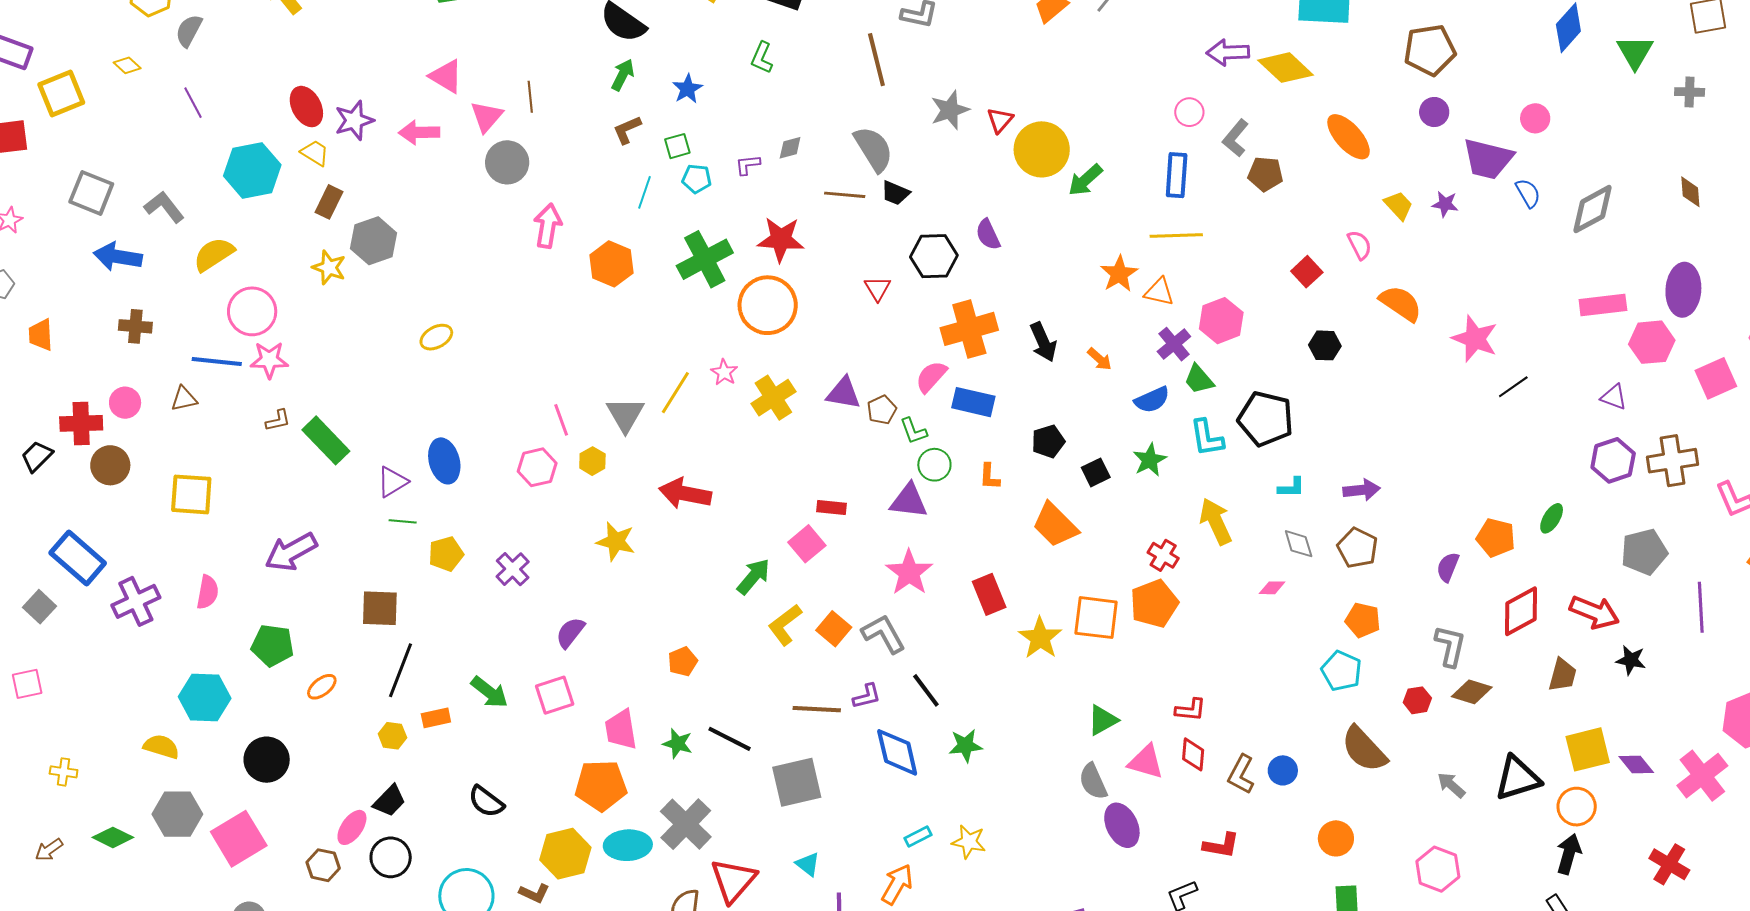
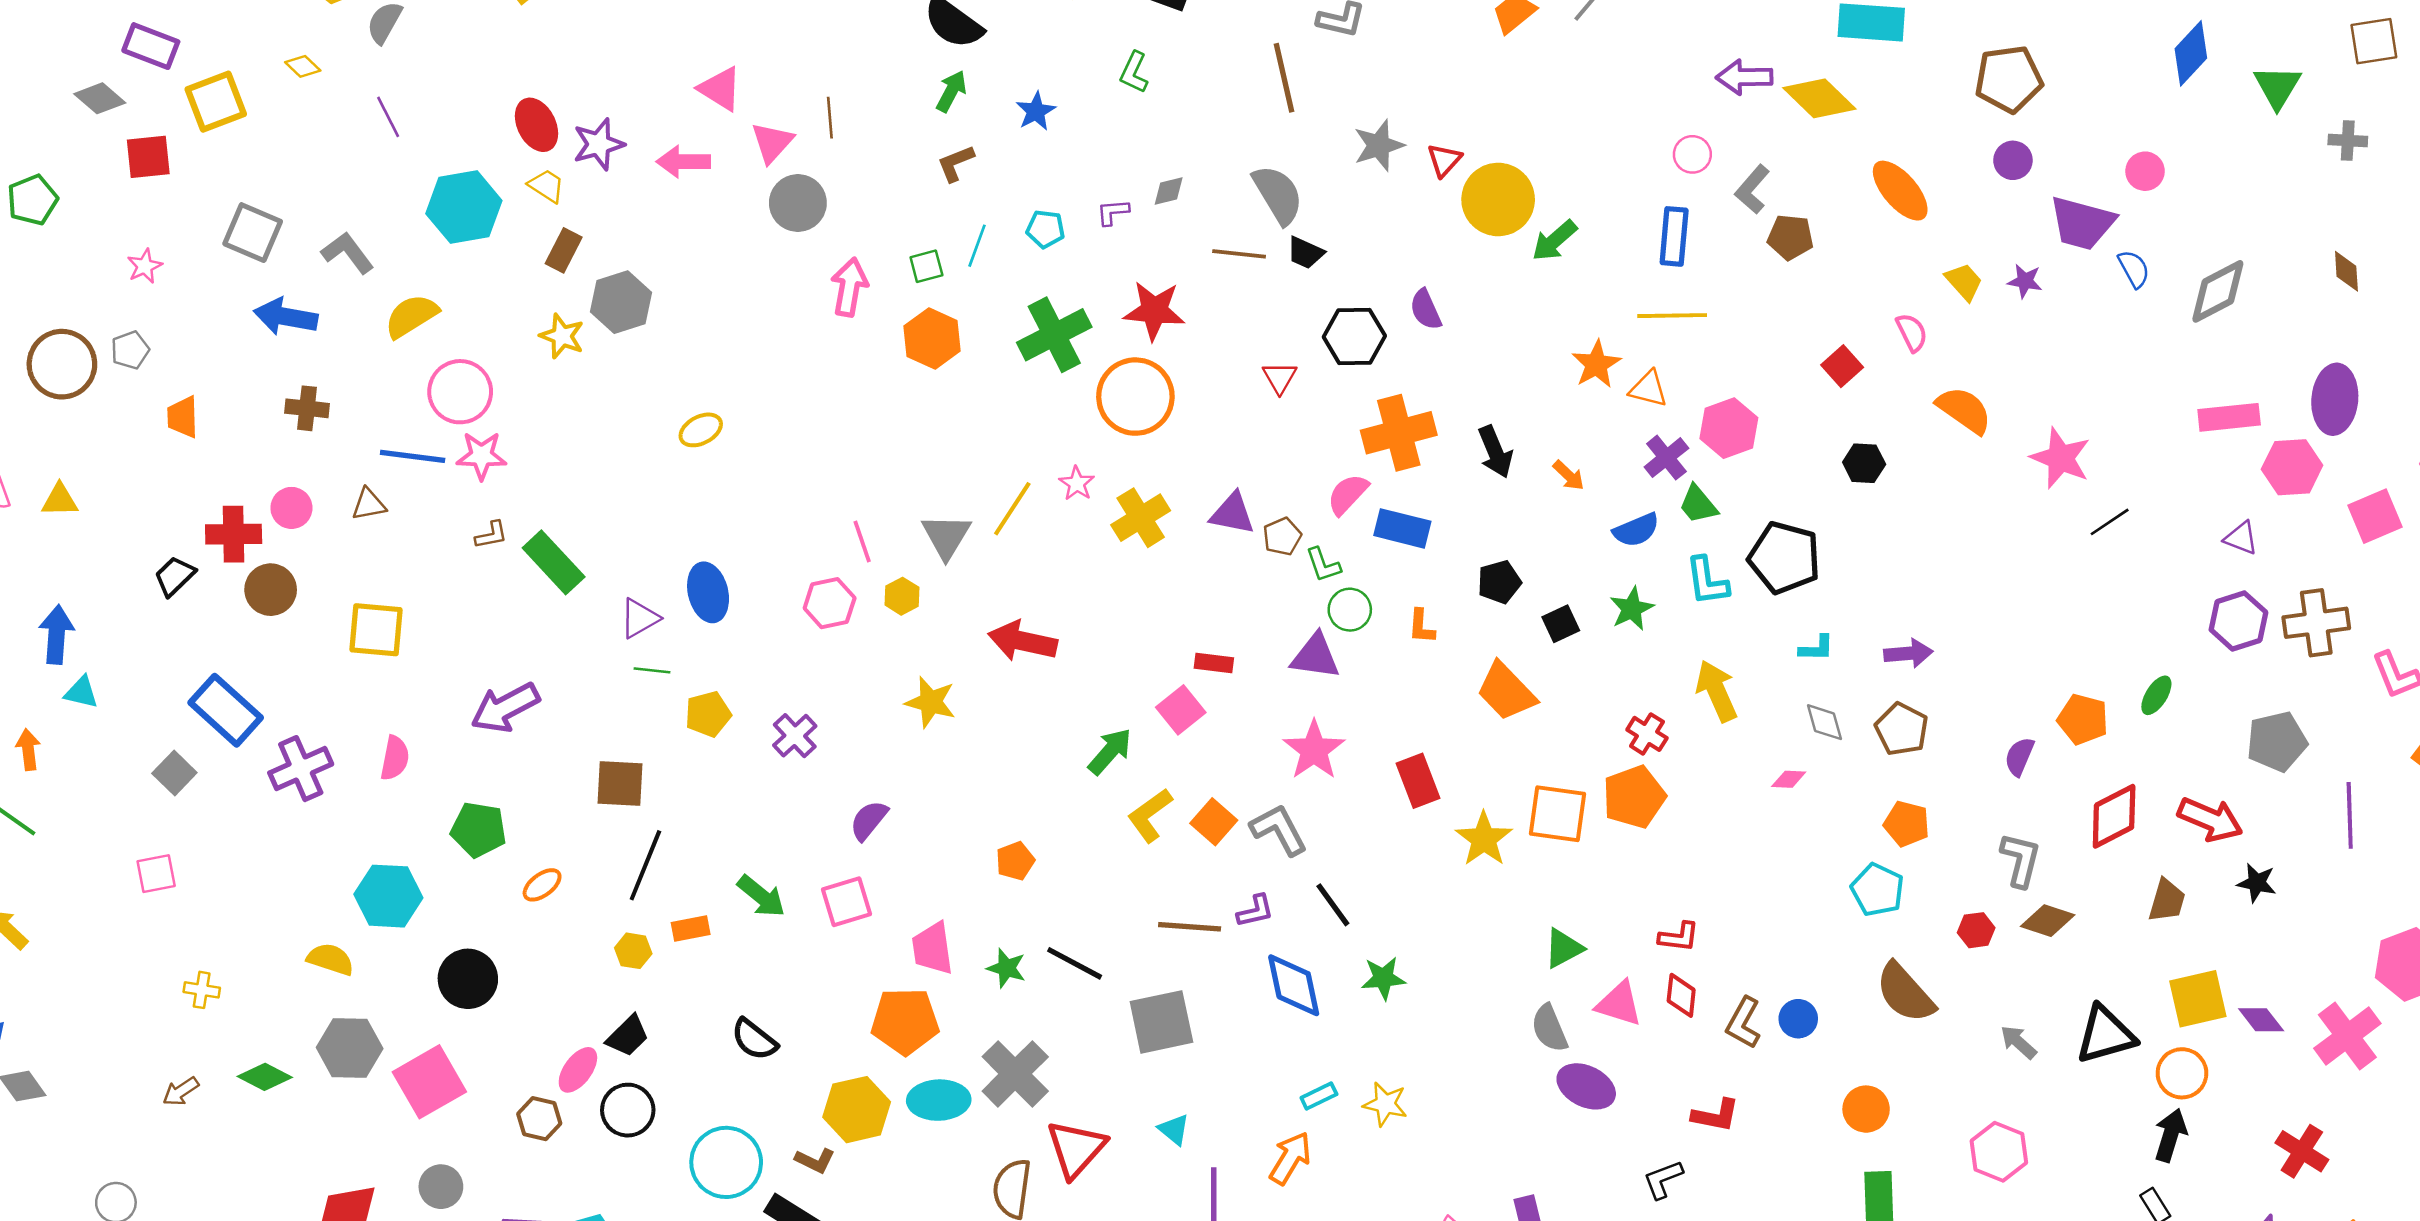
green square: (677, 146) -> (926, 266), moved
purple ellipse: (1122, 825) -> (1586, 1086), turned -39

